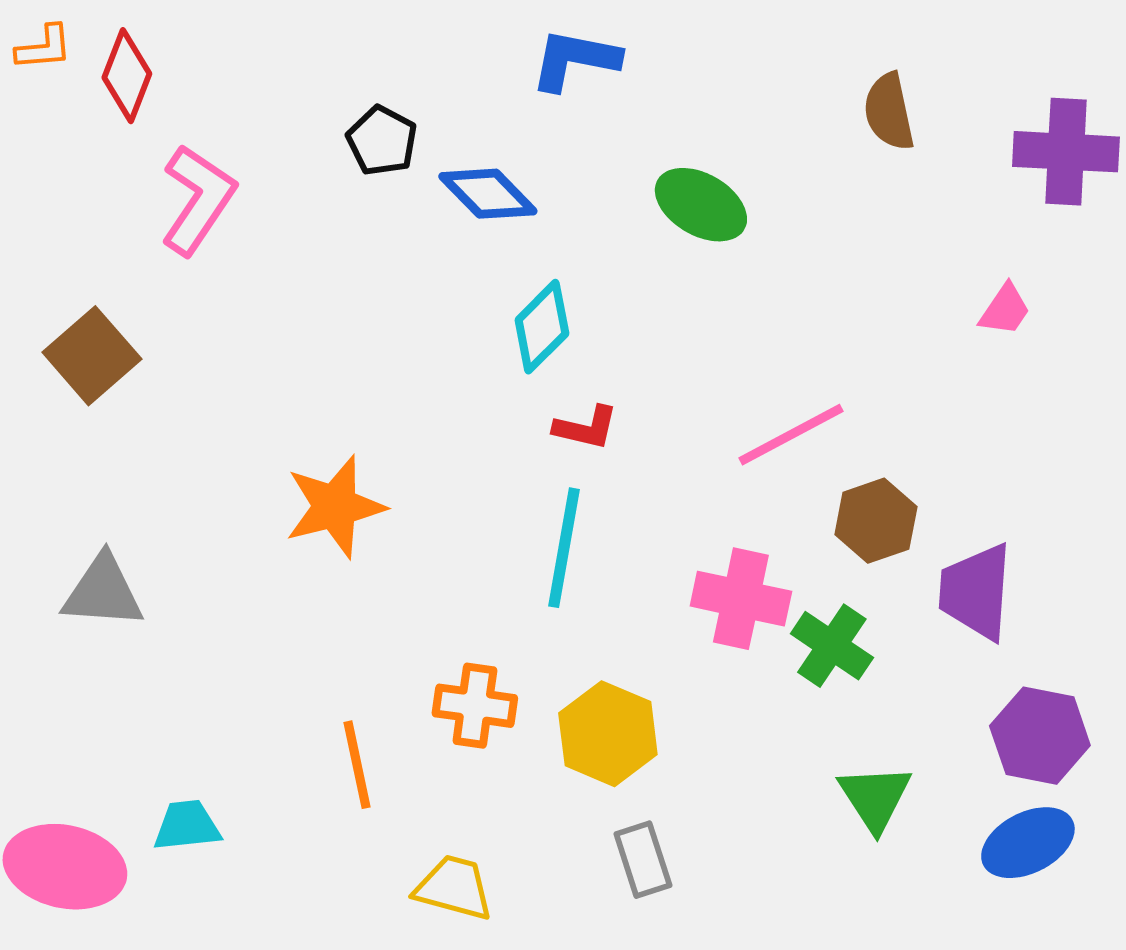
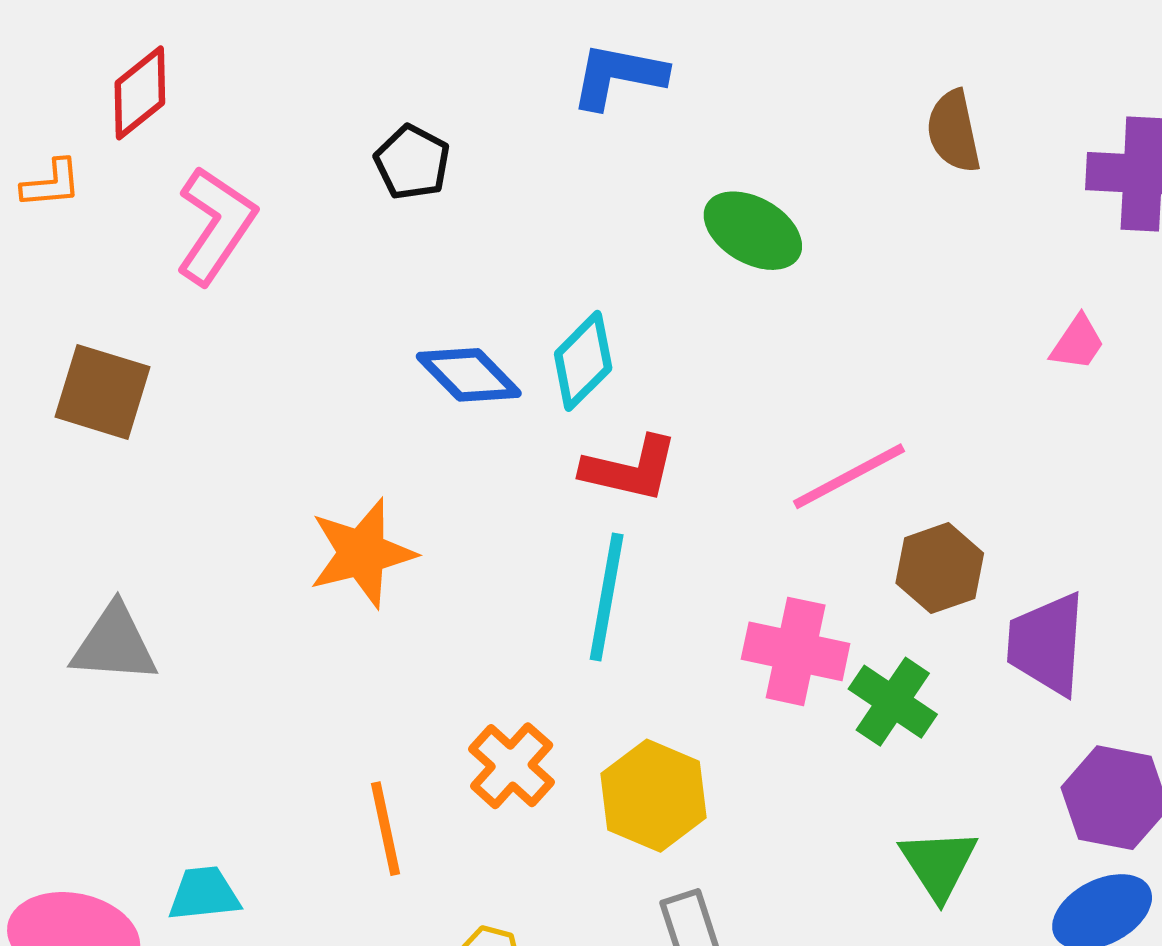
orange L-shape: (44, 48) -> (51, 184), moved
red diamond: (127, 76) -> (140, 93), turned 30
blue diamond: (488, 194) -> (469, 375), moved
brown square: (92, 356) -> (103, 392), turned -32
red L-shape: (586, 428) -> (630, 469), size x1.4
orange cross: (475, 706) -> (512, 766), turned 34

